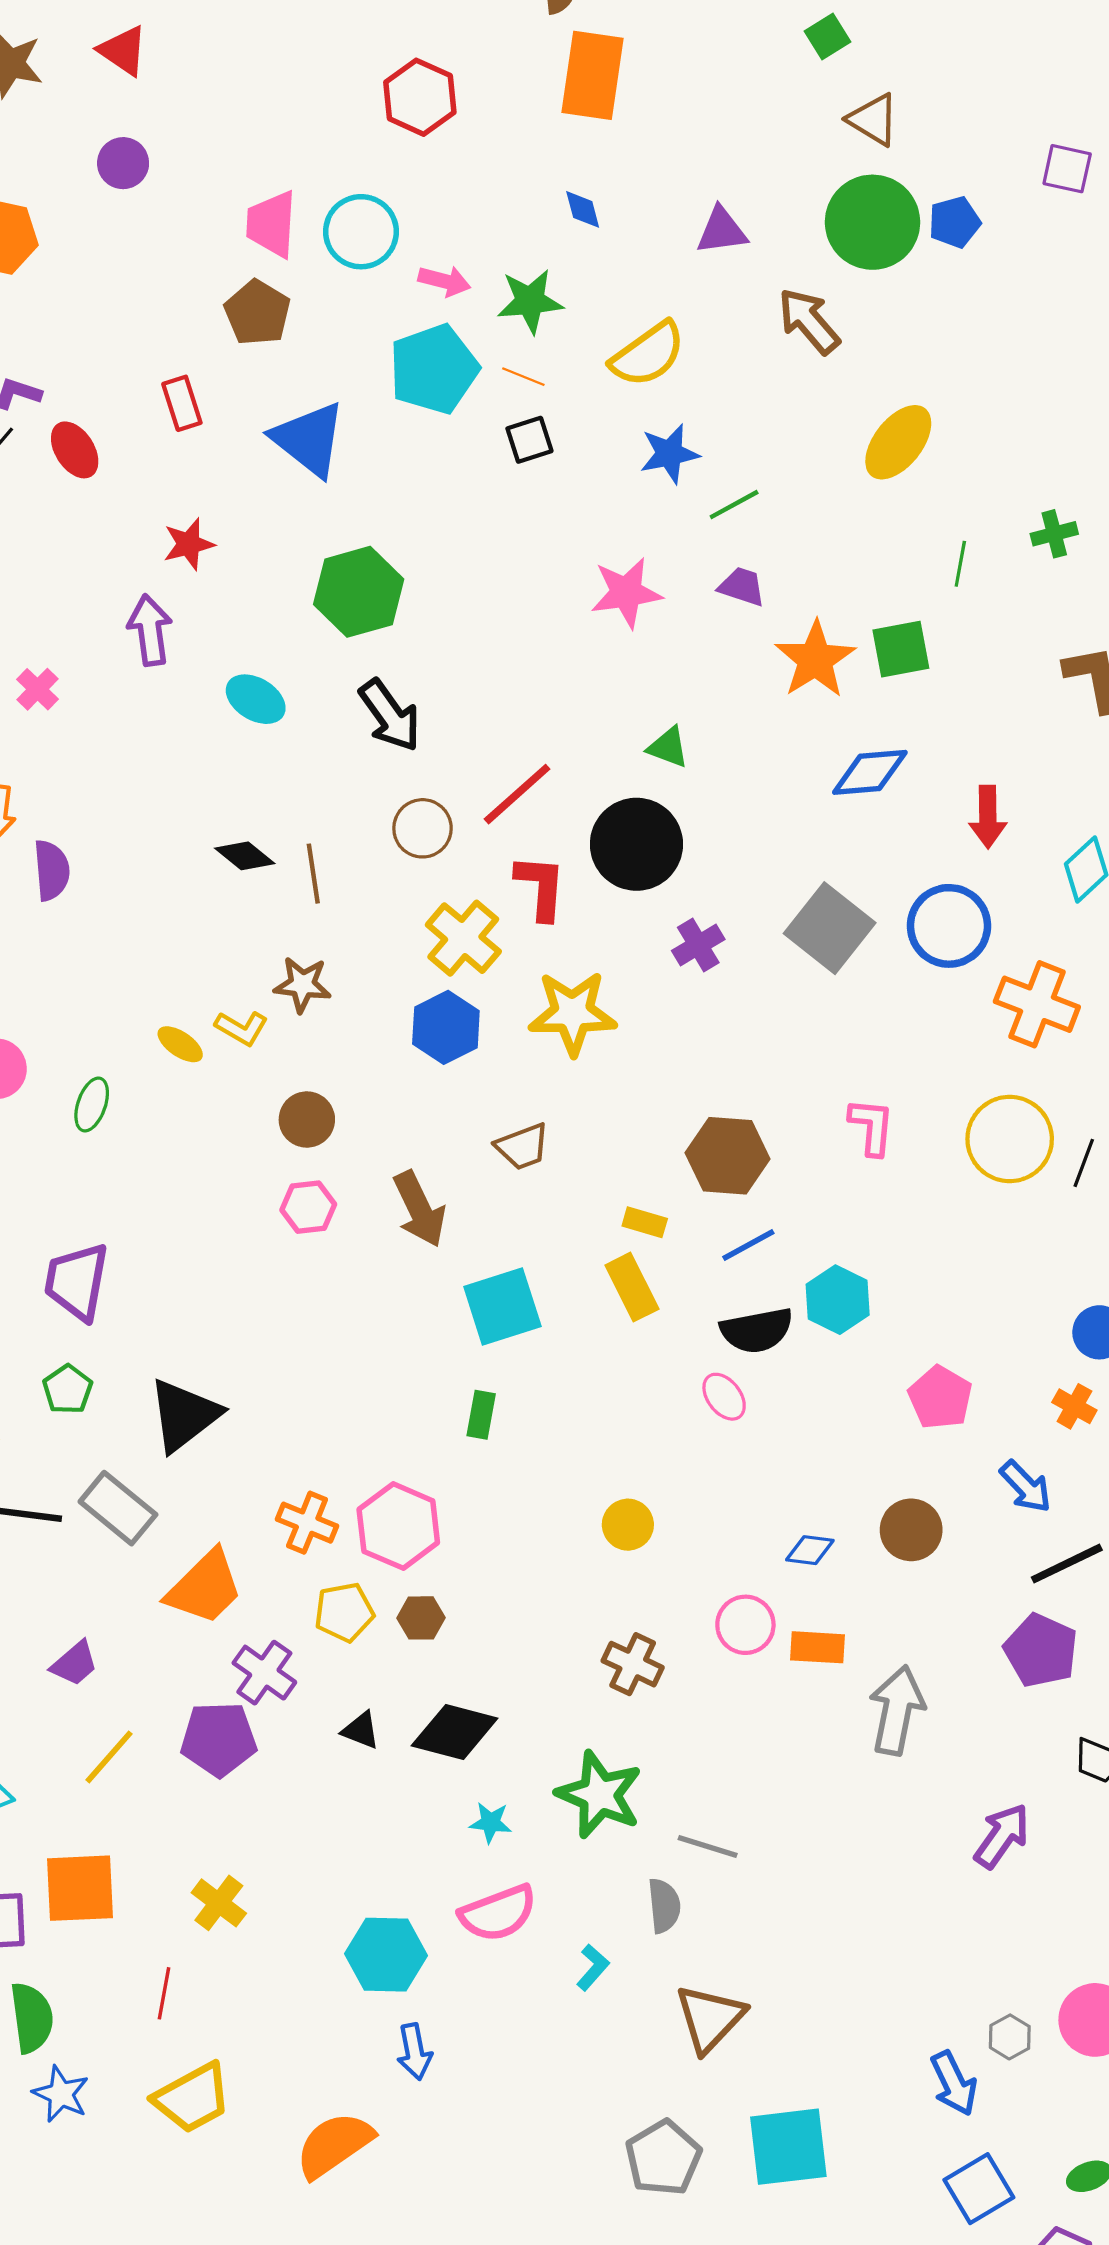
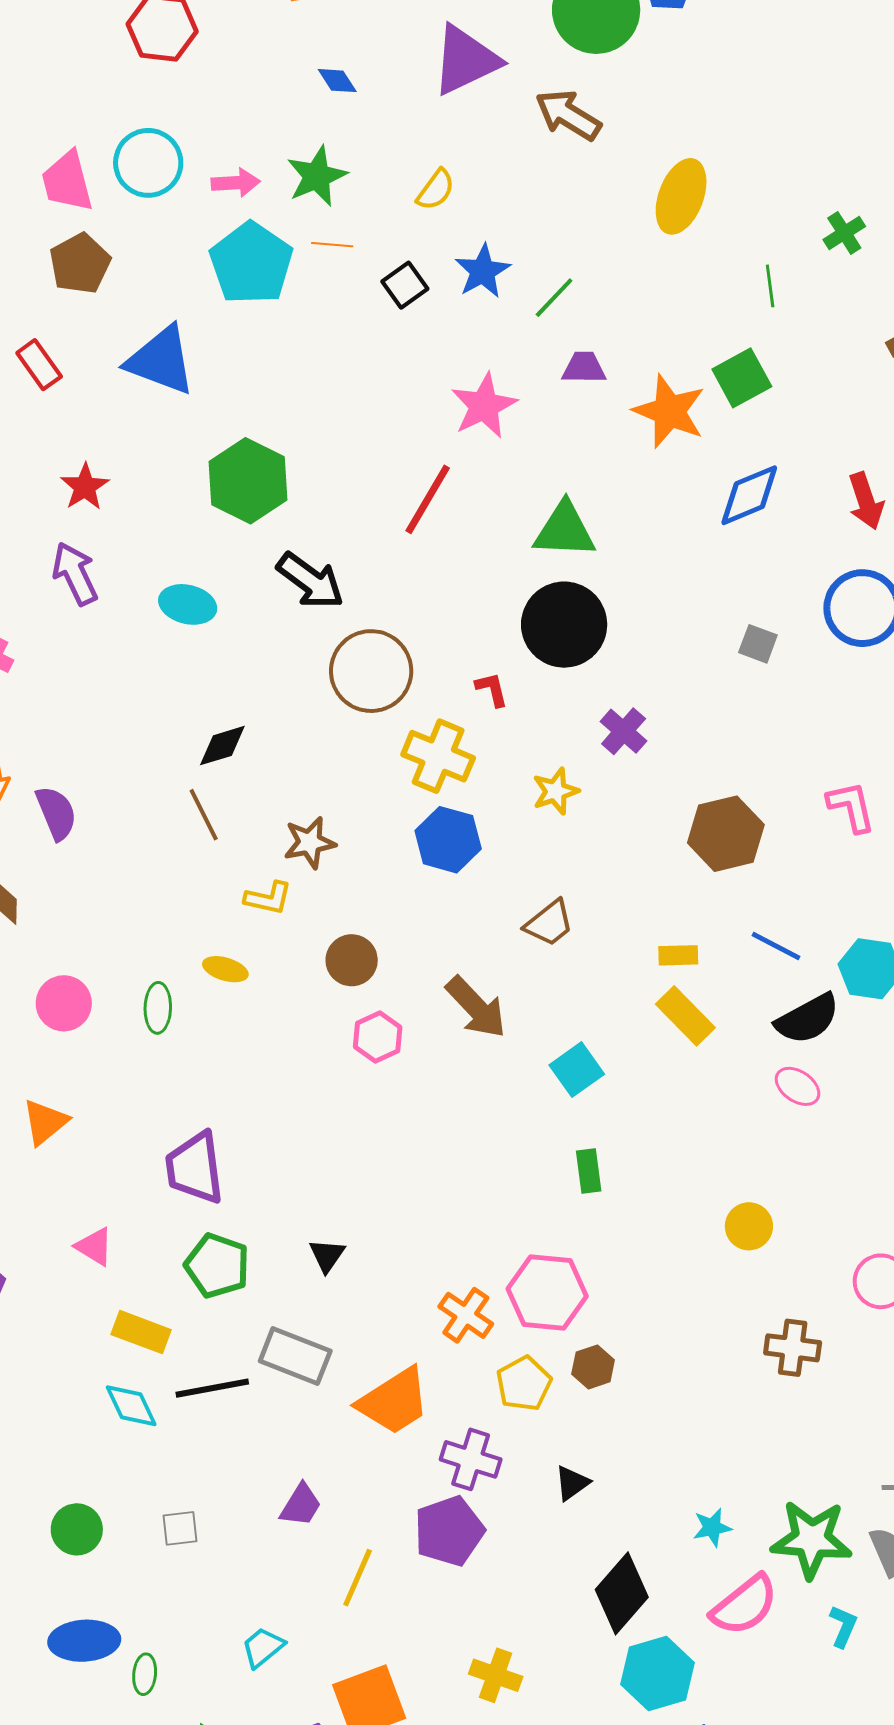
purple triangle: (722, 231) -> (466, 60), size x1.5
brown pentagon: (257, 313) -> (80, 264), turned 30
yellow semicircle: (648, 354) -> (436, 190), size x0.6
black square: (529, 440) -> (405, 285), moved
green triangle: (668, 747) -> (565, 530), size x1.6
red line: (517, 794) -> (428, 499), moved
brown circle: (423, 828) -> (371, 671), size x1.5
black diamond: (245, 856) -> (222, 746), turned -38
brown line: (313, 874) -> (204, 815), moved
red L-shape: (541, 887) -> (492, 689), size x0.6
gray square: (830, 928) -> (758, 644), size x0.5
purple cross: (698, 945) -> (624, 731), moved
yellow star: (573, 1013) -> (556, 791), size x0.6
yellow ellipse: (180, 1044) -> (225, 969), moved
brown hexagon: (728, 1156) -> (726, 834), moved
blue line: (748, 1245) -> (776, 946), turned 74
cyan square: (502, 1306) -> (577, 1070), size x0.7
green pentagon: (68, 1389) -> (217, 1266), size x1.4
black triangle: (184, 1415) -> (327, 1255), size x0.5
orange cross: (307, 1523) -> (466, 1315), turned 30
orange trapezoid: (205, 1587) -> (394, 1401), turned 30
black triangle: (361, 1730) -> (572, 1483), turned -39
black diamond: (455, 1732) -> (622, 1593), moved, turned -46
green star: (599, 1795) -> (811, 1539), moved

